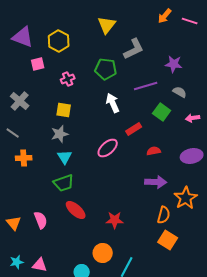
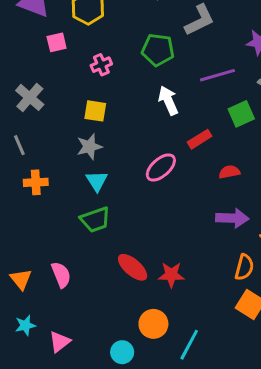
green square: (162, 112) -> (241, 114), turned 30
gray line: (13, 133) -> (19, 145), turned 32
red ellipse: (76, 210) -> (133, 267), moved
cyan star: (17, 262) -> (25, 325), moved
pink triangle: (40, 265) -> (60, 342), turned -49

